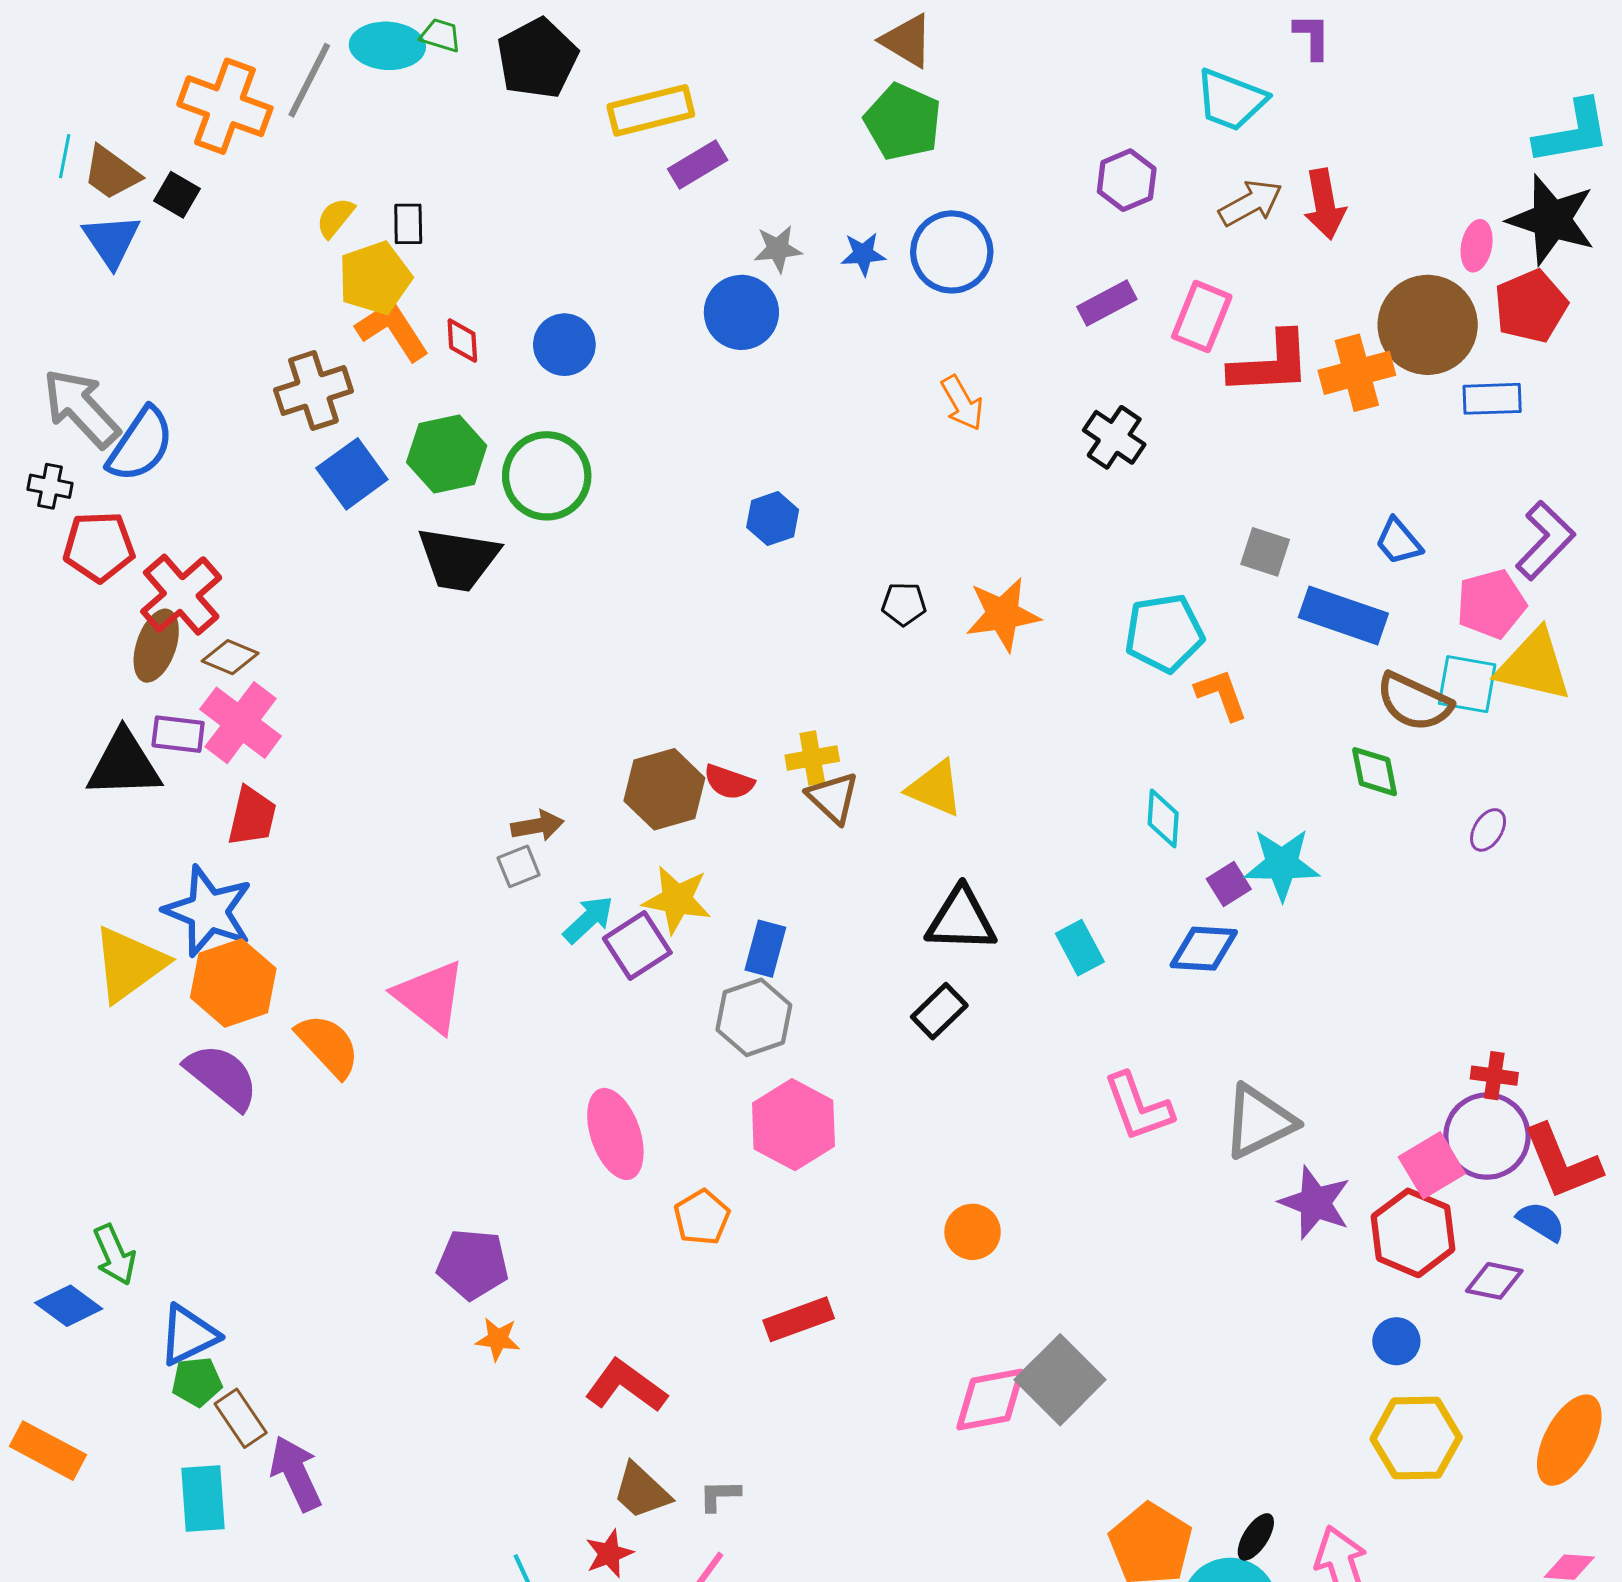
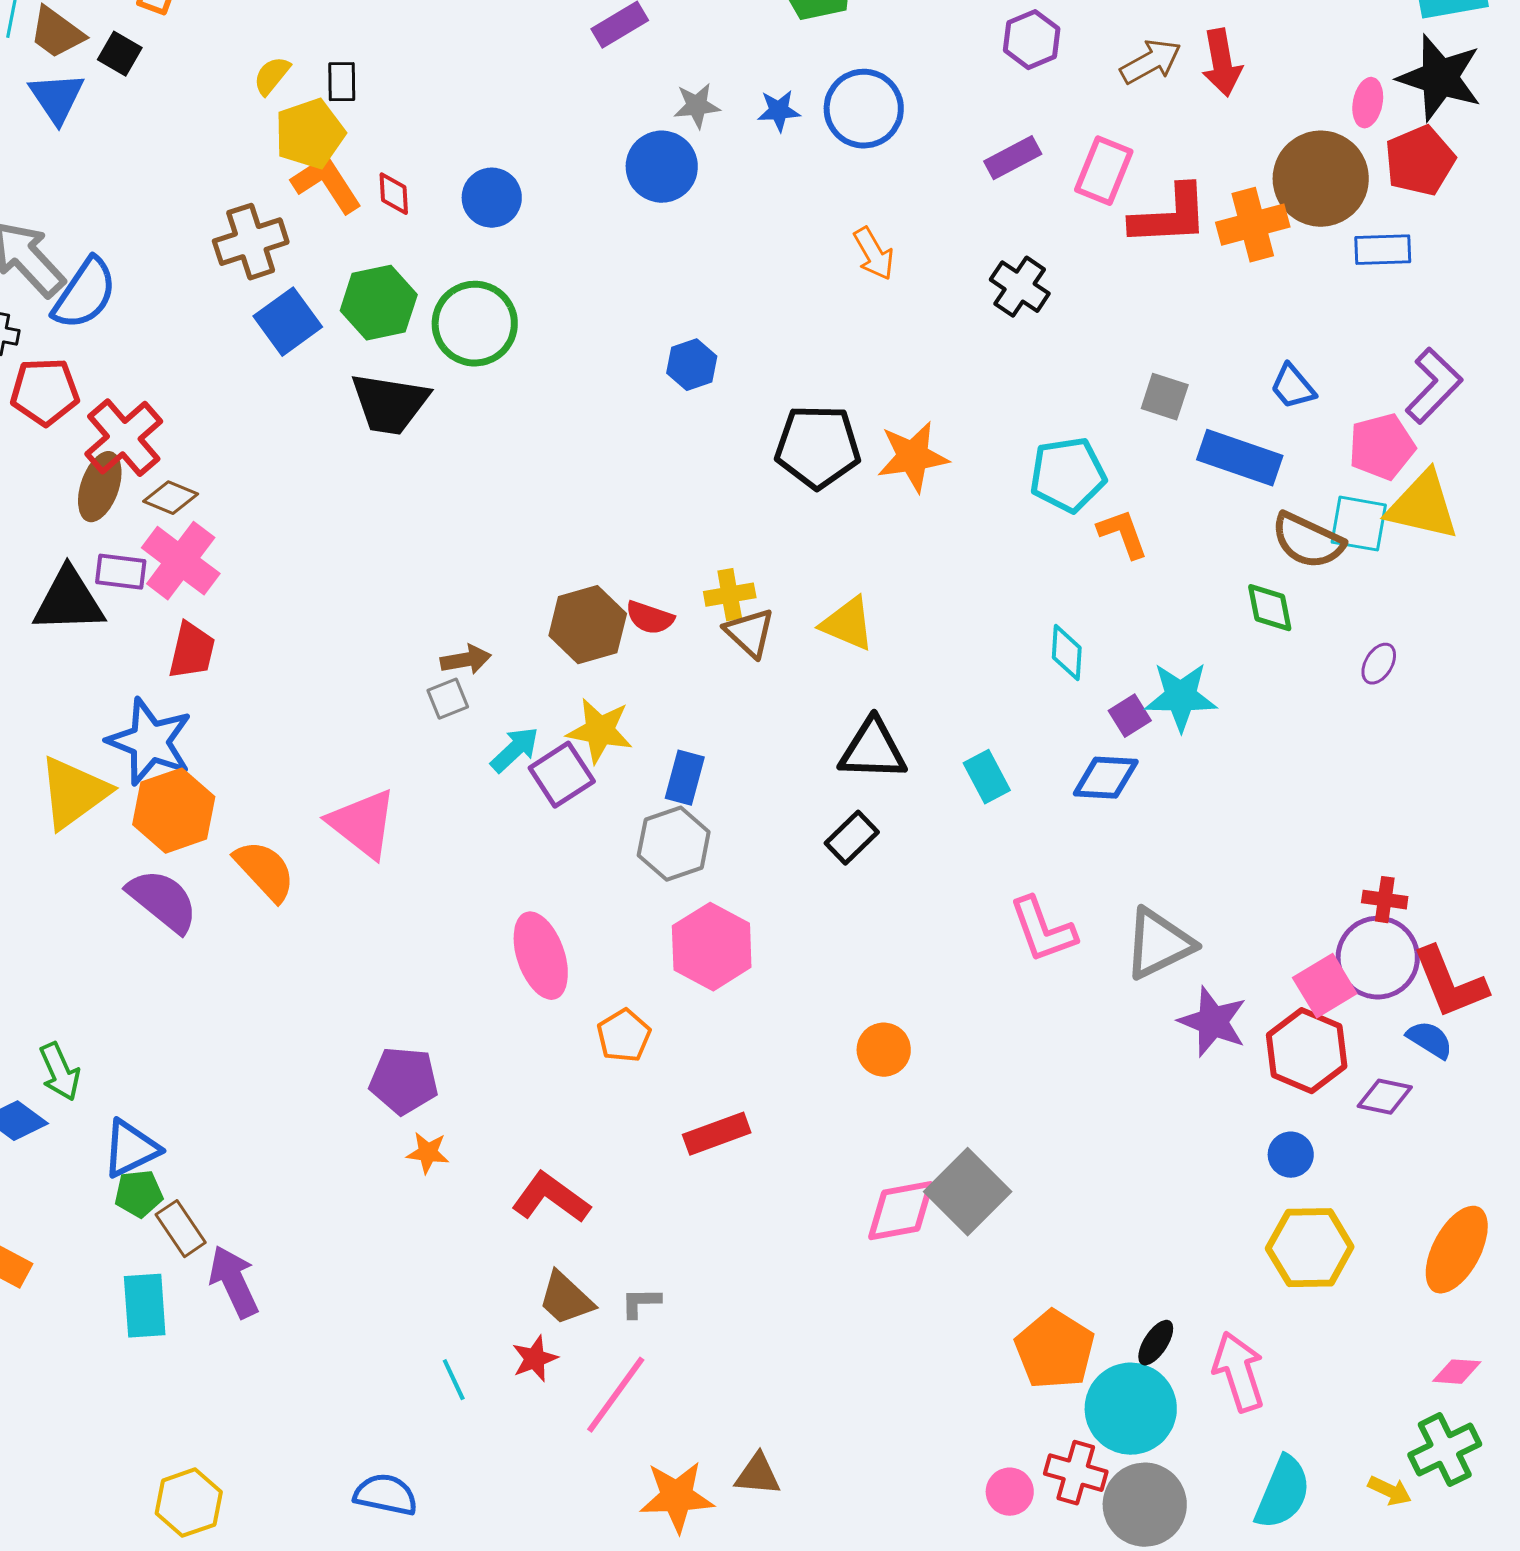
black pentagon: (904, 604) -> (818, 447), size x2.0

